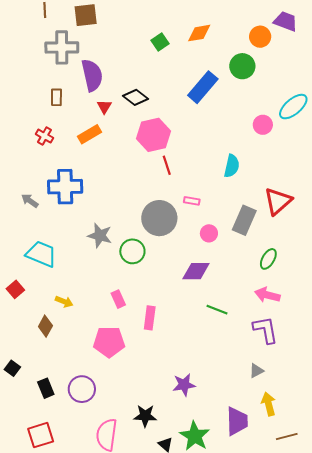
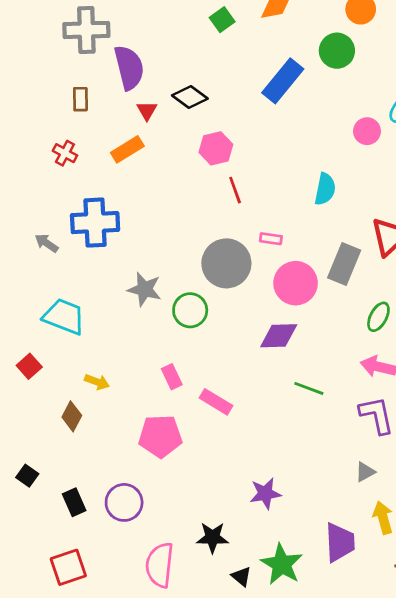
pink hexagon: (154, 135) -> (216, 148), size x0.7
pink circle: (209, 233) -> (296, 283), size x1.8
pink rectangle: (150, 318) -> (216, 402), turned -65

